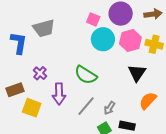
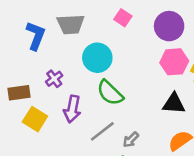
pink square: (93, 19) -> (123, 18), moved
cyan circle: (103, 39) -> (97, 58), moved
black triangle: (137, 73) -> (174, 104), turned 48

